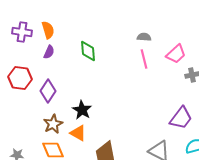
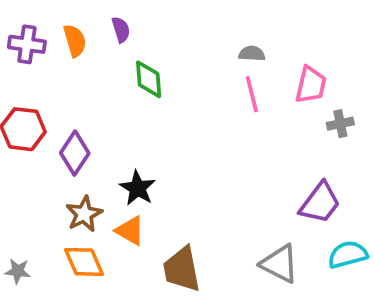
purple semicircle: (49, 52) -> (121, 30), moved, turned -40
pink trapezoid: (176, 54) -> (311, 85), turned -35

